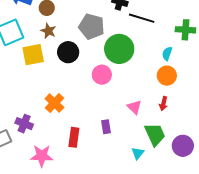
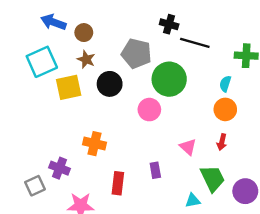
orange cross: (54, 103) -> (95, 144), turned -30
cyan triangle: (138, 153) -> (193, 201), turned 40

